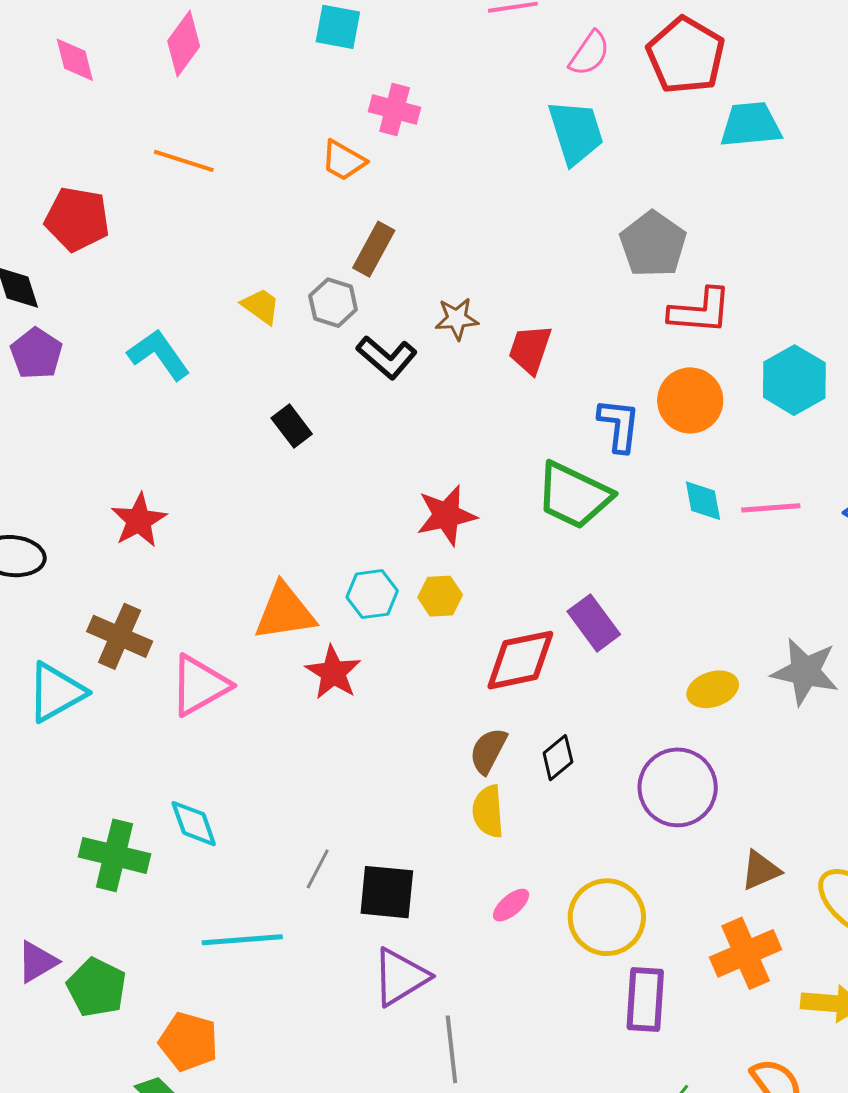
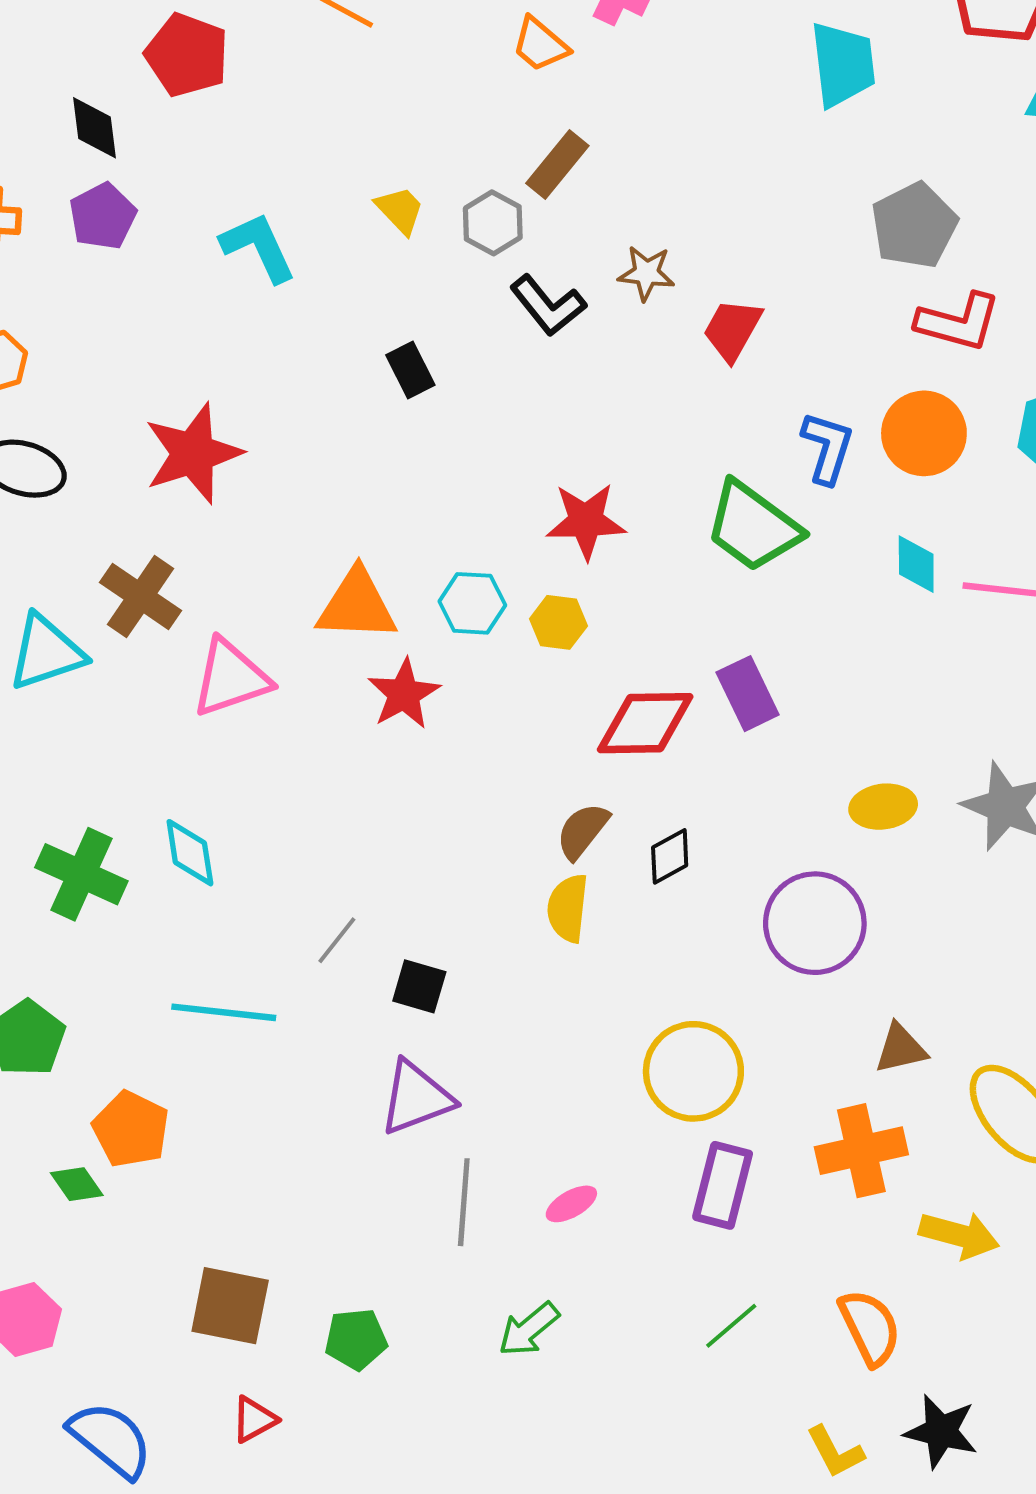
red star: (139, 520) -> (193, 453), size x1.4
black square: (387, 892) -> (419, 986), size x0.7
pink ellipse: (511, 905) -> (571, 1204), moved

